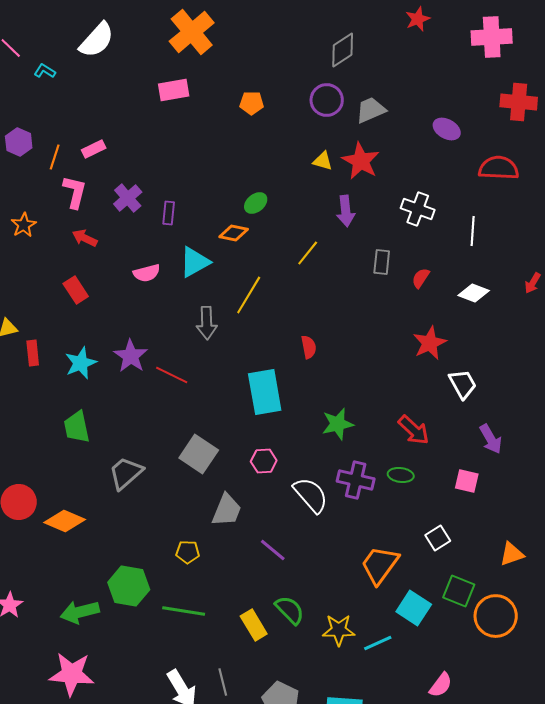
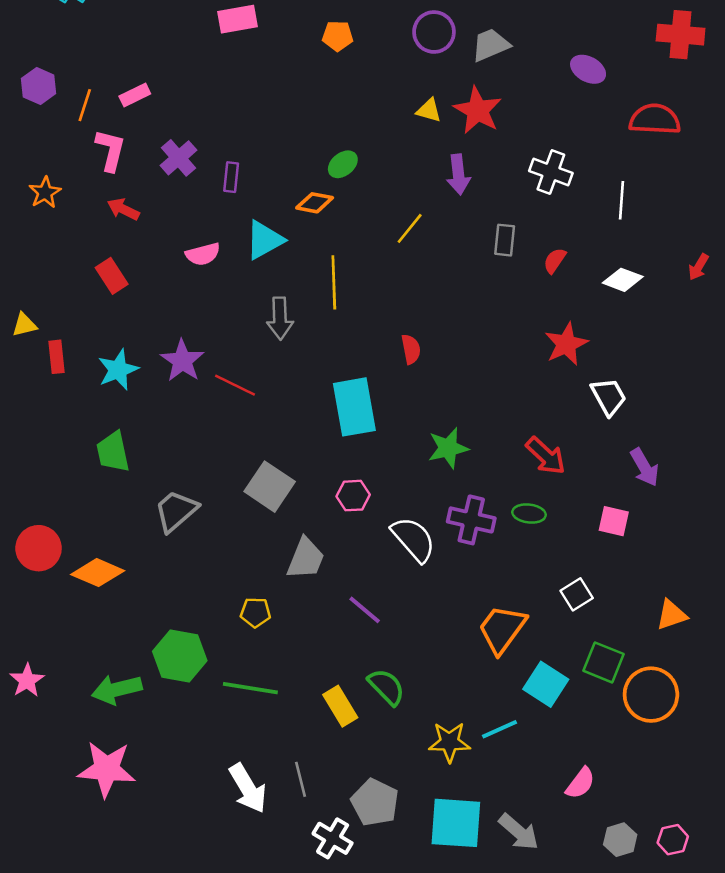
yellow line: (249, 295) -> (334, 282), turned -33
yellow star: (339, 630) -> (449, 742), moved

